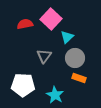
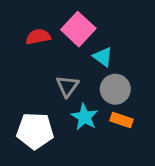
cyan triangle: (67, 37) -> (103, 57), turned -40
cyan star: (55, 95) -> (84, 117), moved

